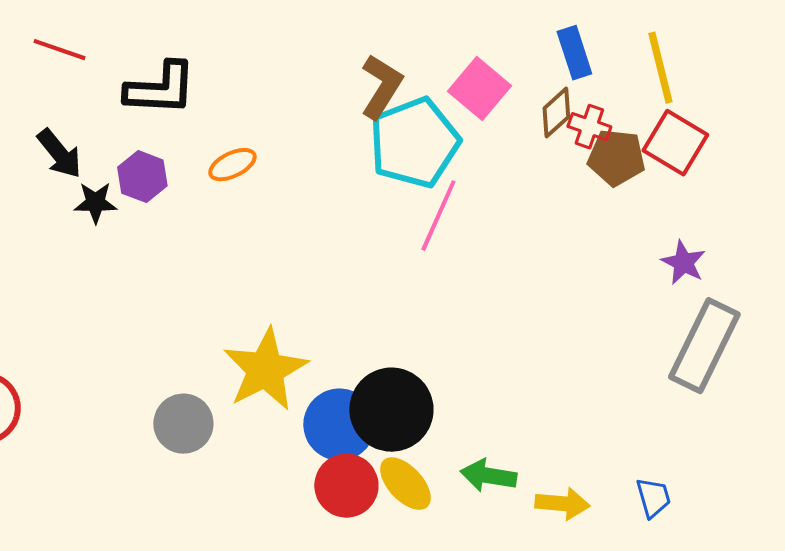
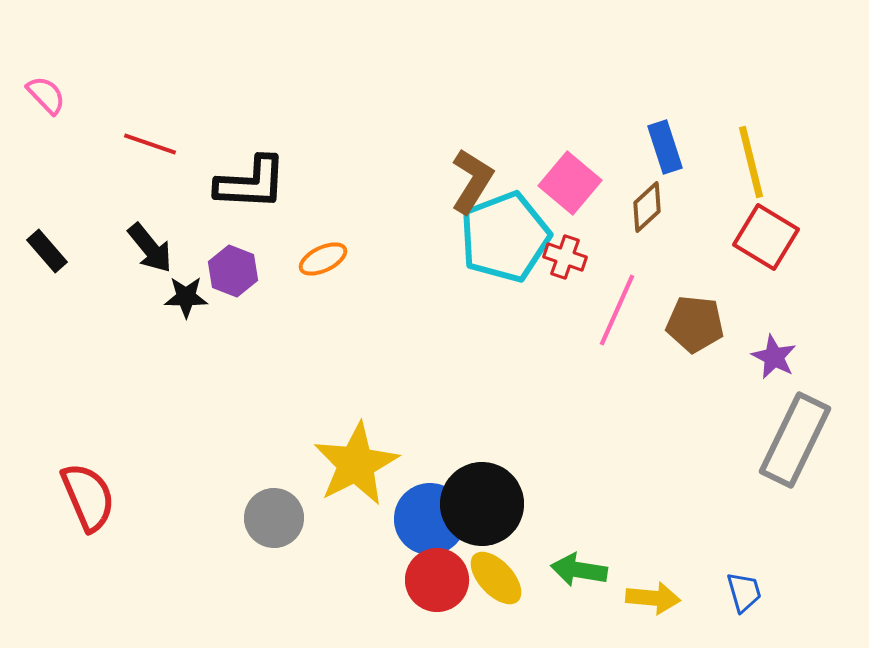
red cross: (589, 127) -> (565, 257), moved
brown pentagon: (616, 158) -> (695, 324), moved
pink line: (438, 216) -> (617, 310), moved

